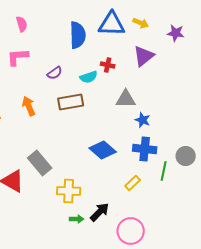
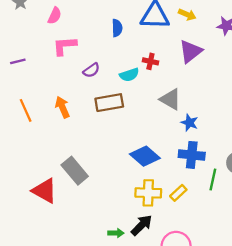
pink semicircle: (22, 24) -> (55, 16), turned 42
blue semicircle: (78, 35) -> (117, 28), size x0.6
pink L-shape: (18, 57) -> (65, 46), moved
gray triangle: (126, 99) -> (171, 99), turned 30
yellow cross: (69, 191) -> (148, 193), moved

